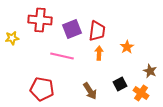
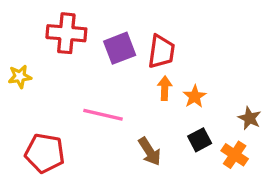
yellow star: (12, 38) -> (20, 77), moved
orange star: (127, 47) -> (195, 96), moved
pink line: (62, 56) -> (103, 115), moved
red pentagon: (42, 89) -> (45, 153), moved

